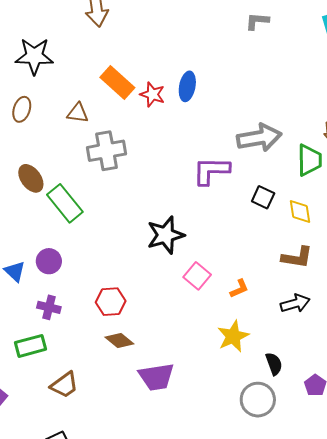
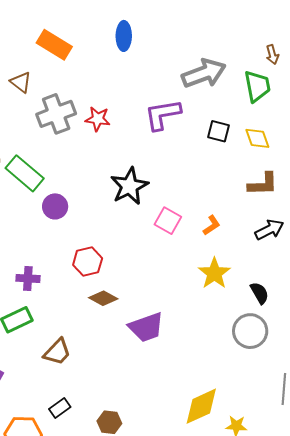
red star: (152, 94) -> (98, 119), moved
brown triangle: (78, 113) -> (21, 82), turned 40
purple circle: (49, 261) -> (55, 206), moved

